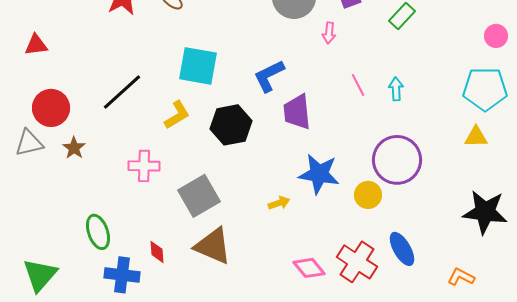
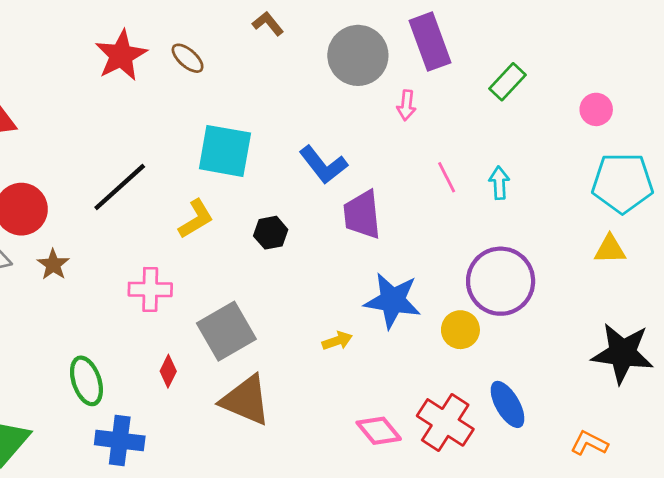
pink circle: (496, 36) -> (596, 109), moved
blue L-shape: (269, 76) -> (323, 165), turned -102
black hexagon: (231, 125) -> (271, 233), size x0.6
red diamond: (157, 252) -> (168, 371), moved, turned 30

